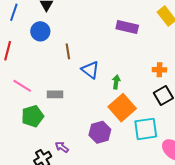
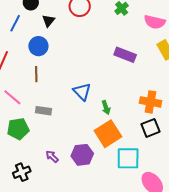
brown line: (68, 51) -> (36, 74), moved
orange cross: (159, 70) -> (151, 102), size x1.5
green arrow: (116, 82) -> (106, 107), turned 144
purple arrow: (62, 147) -> (52, 156), moved

